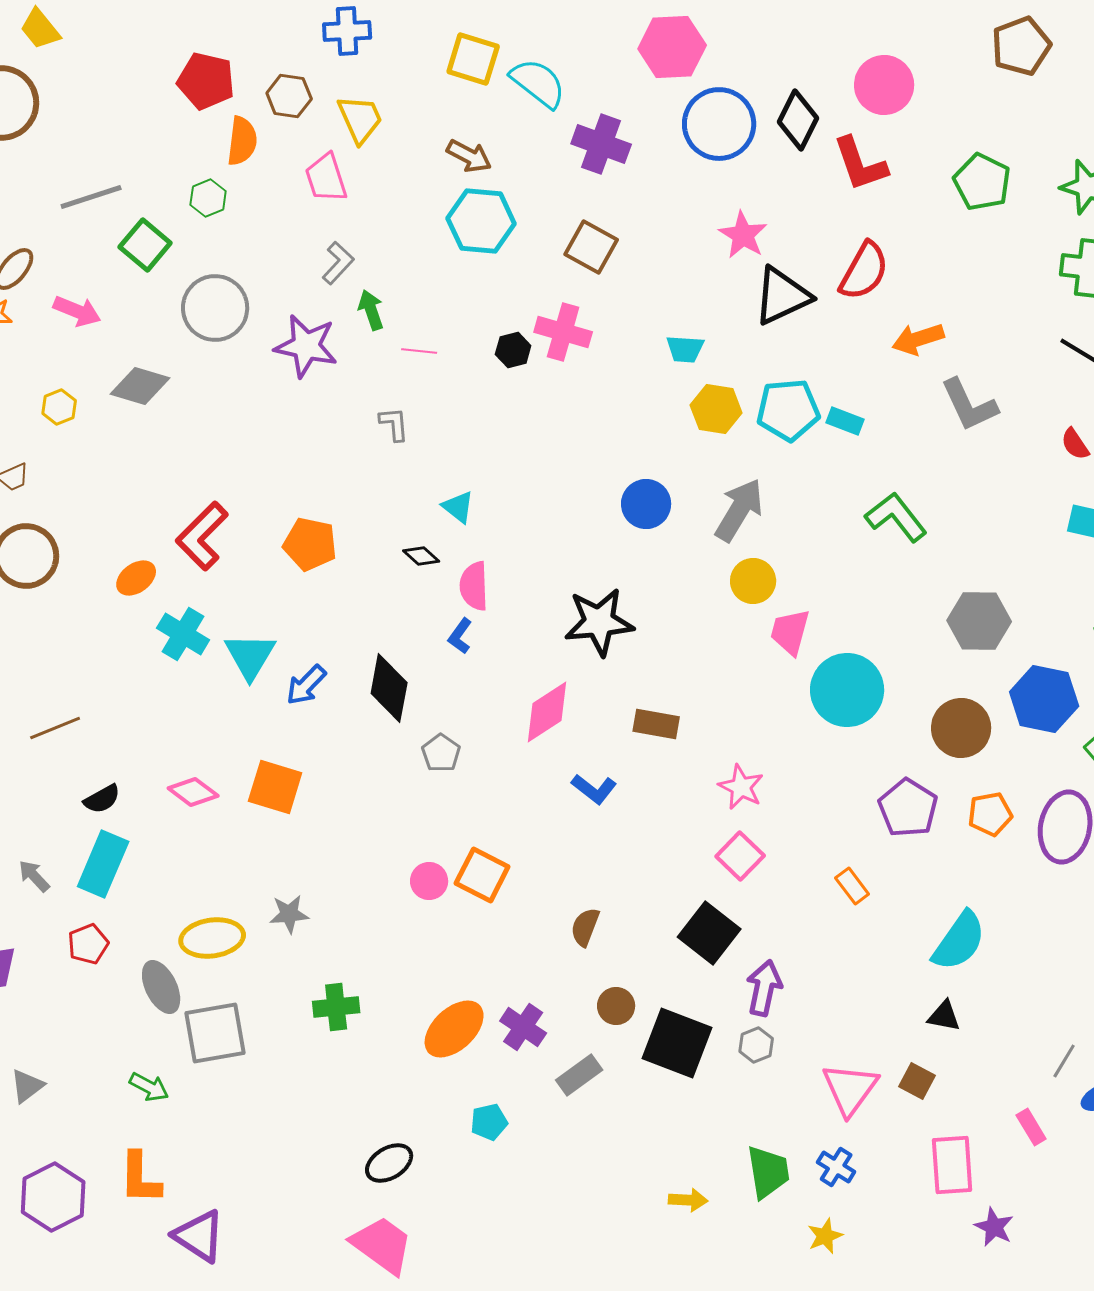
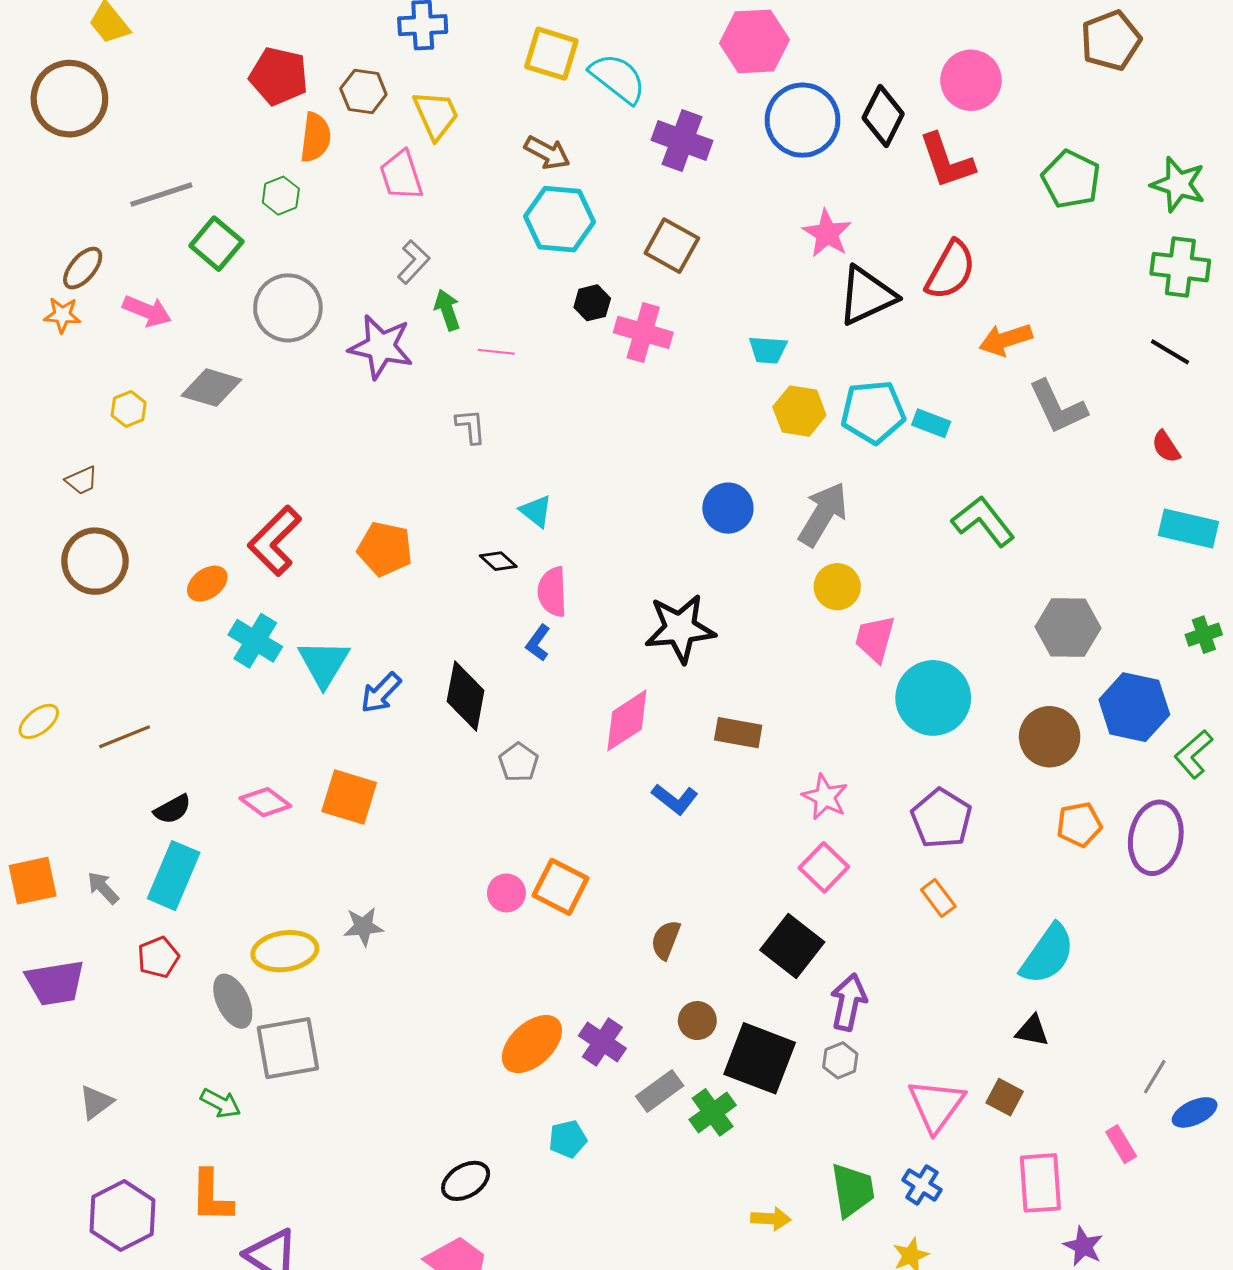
black hexagon: (513, 350) -> (592, 303), moved
purple pentagon: (908, 808) -> (941, 818), moved
green cross: (336, 1007) -> (713, 1112), moved, turned -30

